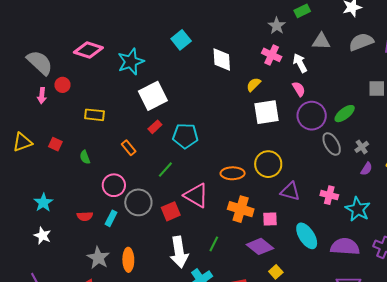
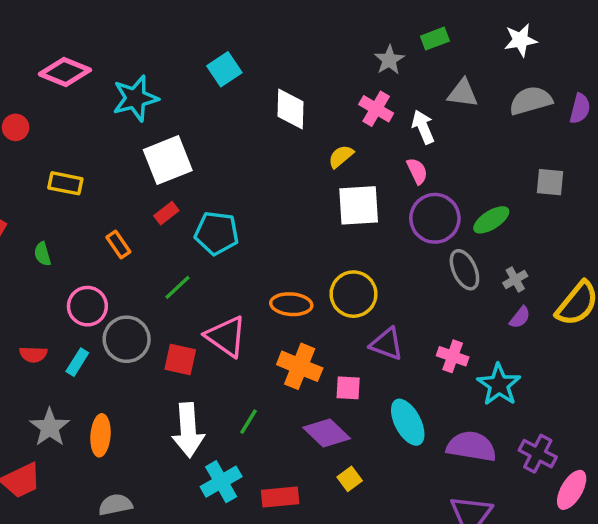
red square: (171, 211) -> (180, 359), turned 30

